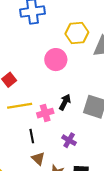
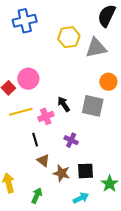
pink circle: (56, 60) -> (28, 79), moved
black arrow: (65, 102) -> (64, 104), turned -56

